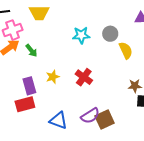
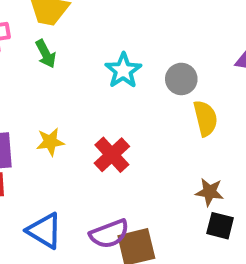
cyan star: (81, 35) -> (123, 71), turned 30
green arrow: (31, 51) -> (46, 54), moved

